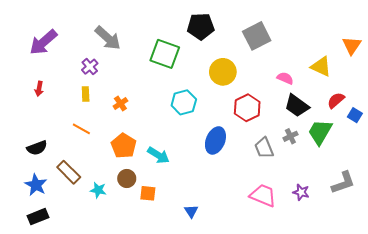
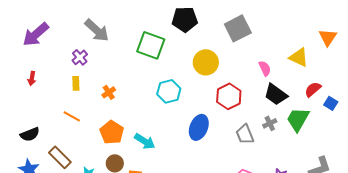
pink semicircle: (285, 78) -> (265, 68), turned 42

